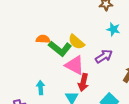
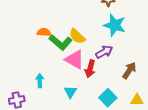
cyan star: (113, 29) -> (115, 25), size x1.6
red arrow: (83, 82) -> (90, 69), moved

